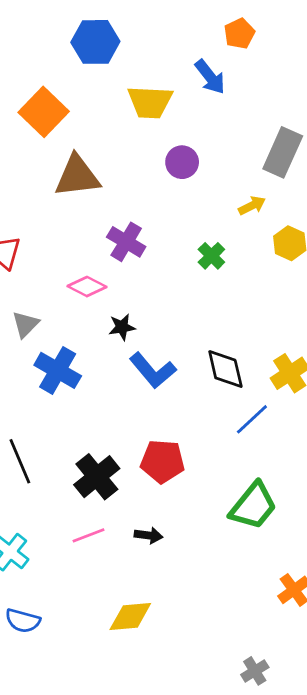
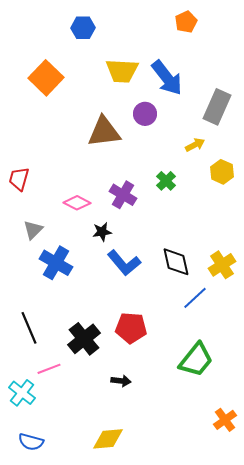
blue hexagon: (95, 42) -> (83, 28), size x0.7
blue arrow: (210, 77) -> (167, 78), moved, size x1.4
brown triangle: (77, 176) -> (104, 132), moved
purple cross: (126, 242) -> (123, 195), moved
pink line: (88, 535) -> (49, 369), moved

